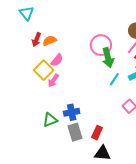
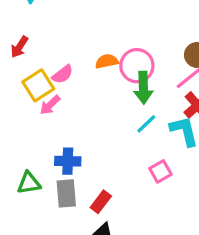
red arrow: (36, 40) -> (19, 47), moved
orange semicircle: (50, 41) -> (107, 61), moved
green triangle: (50, 120) -> (29, 183), moved

